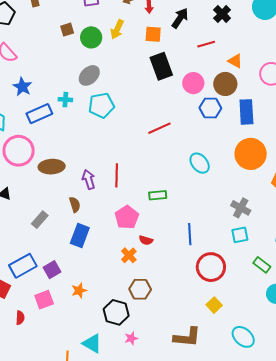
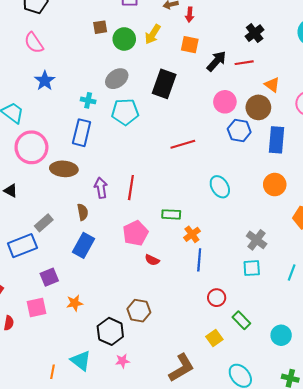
black cross: (222, 14) -> (255, 33), moved
black arrow: (180, 18) -> (216, 61), moved
black rectangle: (161, 66) -> (164, 84), moved, turned 32
blue rectangle: (39, 114) -> (82, 133), moved, turned -60
orange circle: (251, 154) -> (275, 185), size x0.7
orange cross: (129, 255) -> (192, 234), moved
green rectangle: (262, 265) -> (241, 320), moved
blue rectangle: (23, 266) -> (22, 246), moved
red circle: (211, 267) -> (217, 298), size x0.6
brown L-shape: (187, 337) -> (181, 368), turned -44

